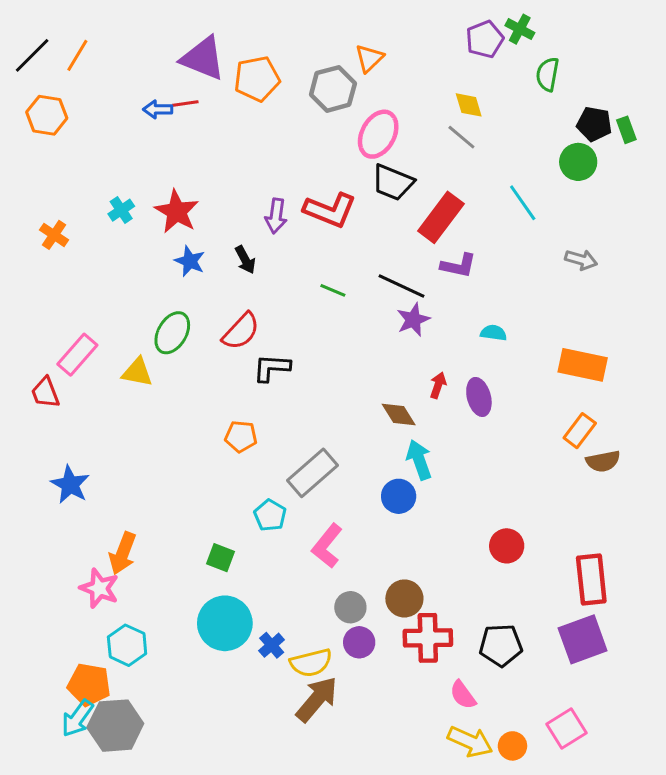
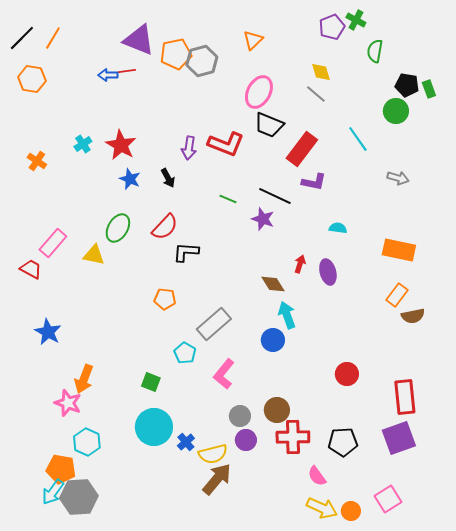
gray hexagon: (333, 89) -> (202, 61), moved
purple star: (413, 320) -> (263, 219), moved, turned -30
red trapezoid: (45, 393) -> (31, 269), turned 140

